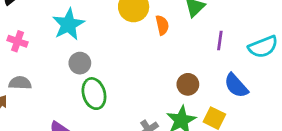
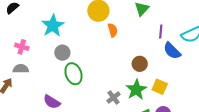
orange semicircle: (162, 25) -> (113, 30), moved
pink cross: (17, 41) -> (22, 47), moved
blue semicircle: (236, 86) -> (172, 51), moved

